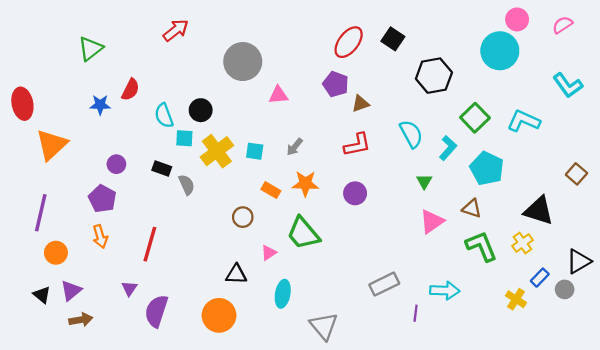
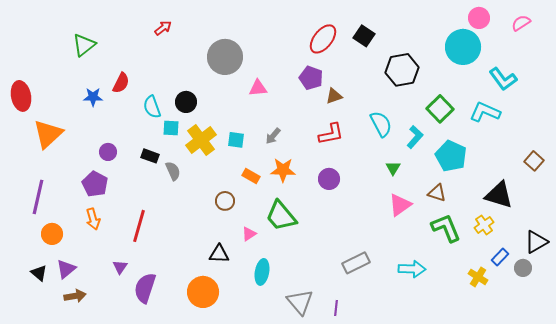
red arrow: (176, 30) -> (163, 28), size x0.7
cyan L-shape: (568, 85) -> (503, 79), moved
purple line: (416, 313) -> (336, 308), moved

